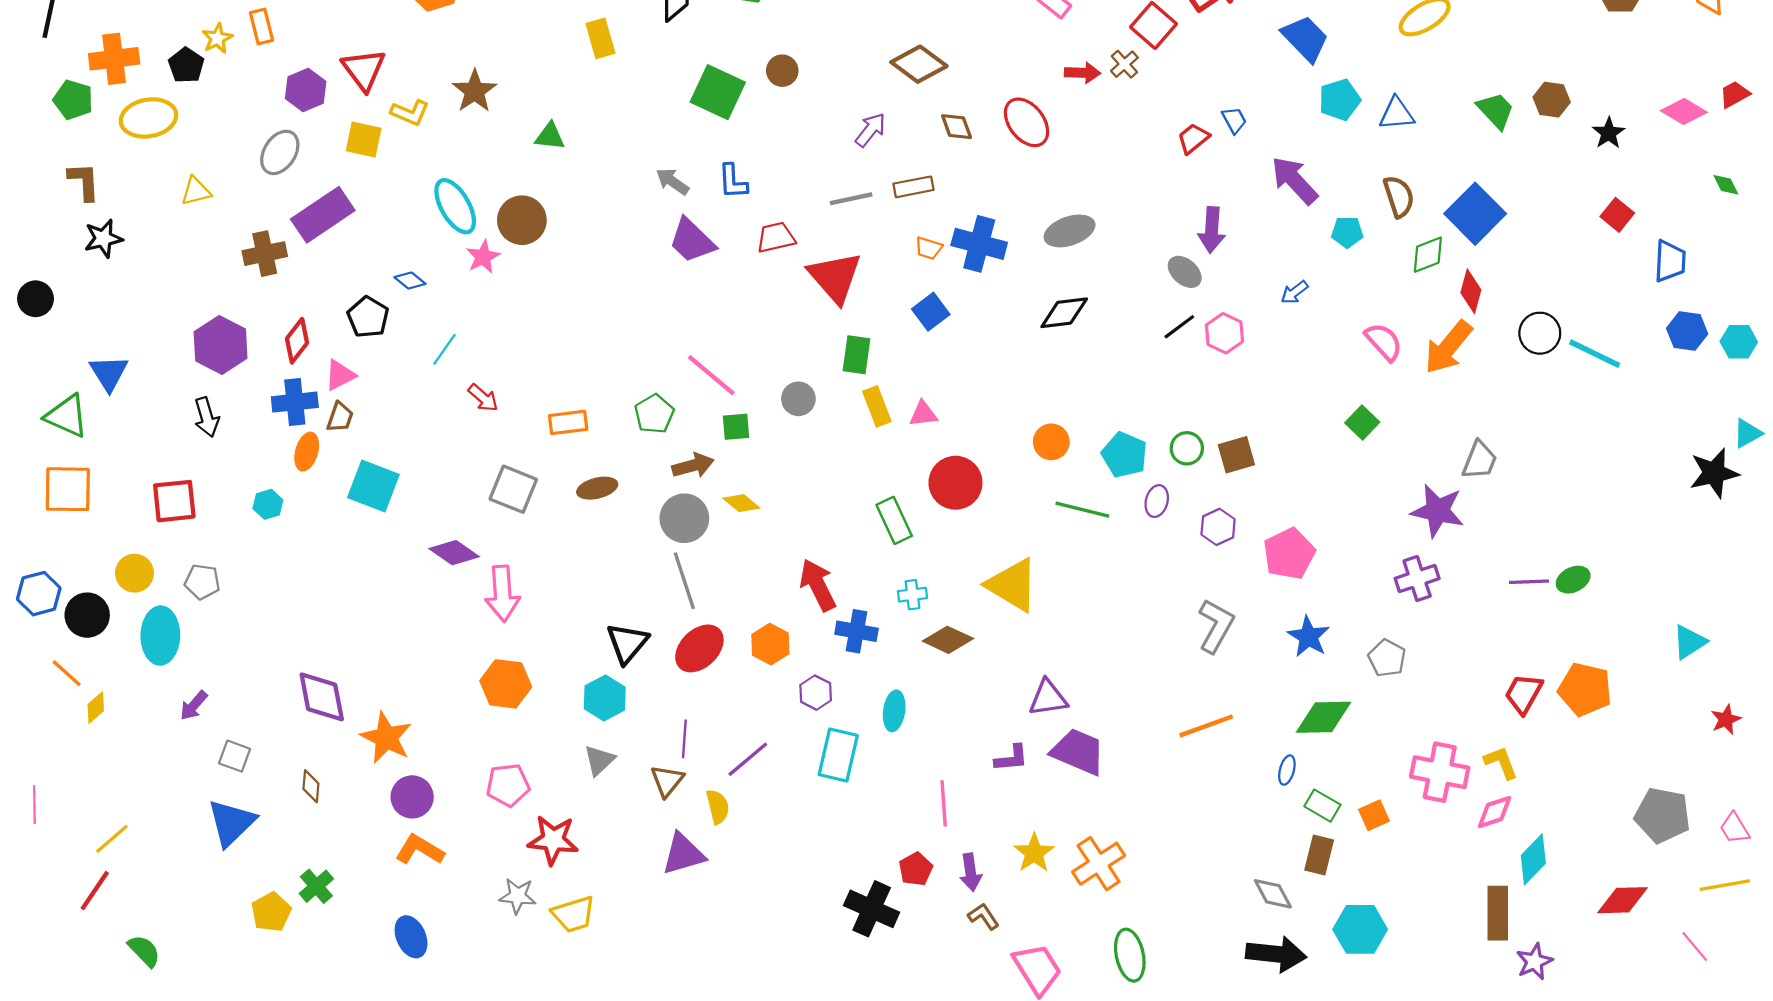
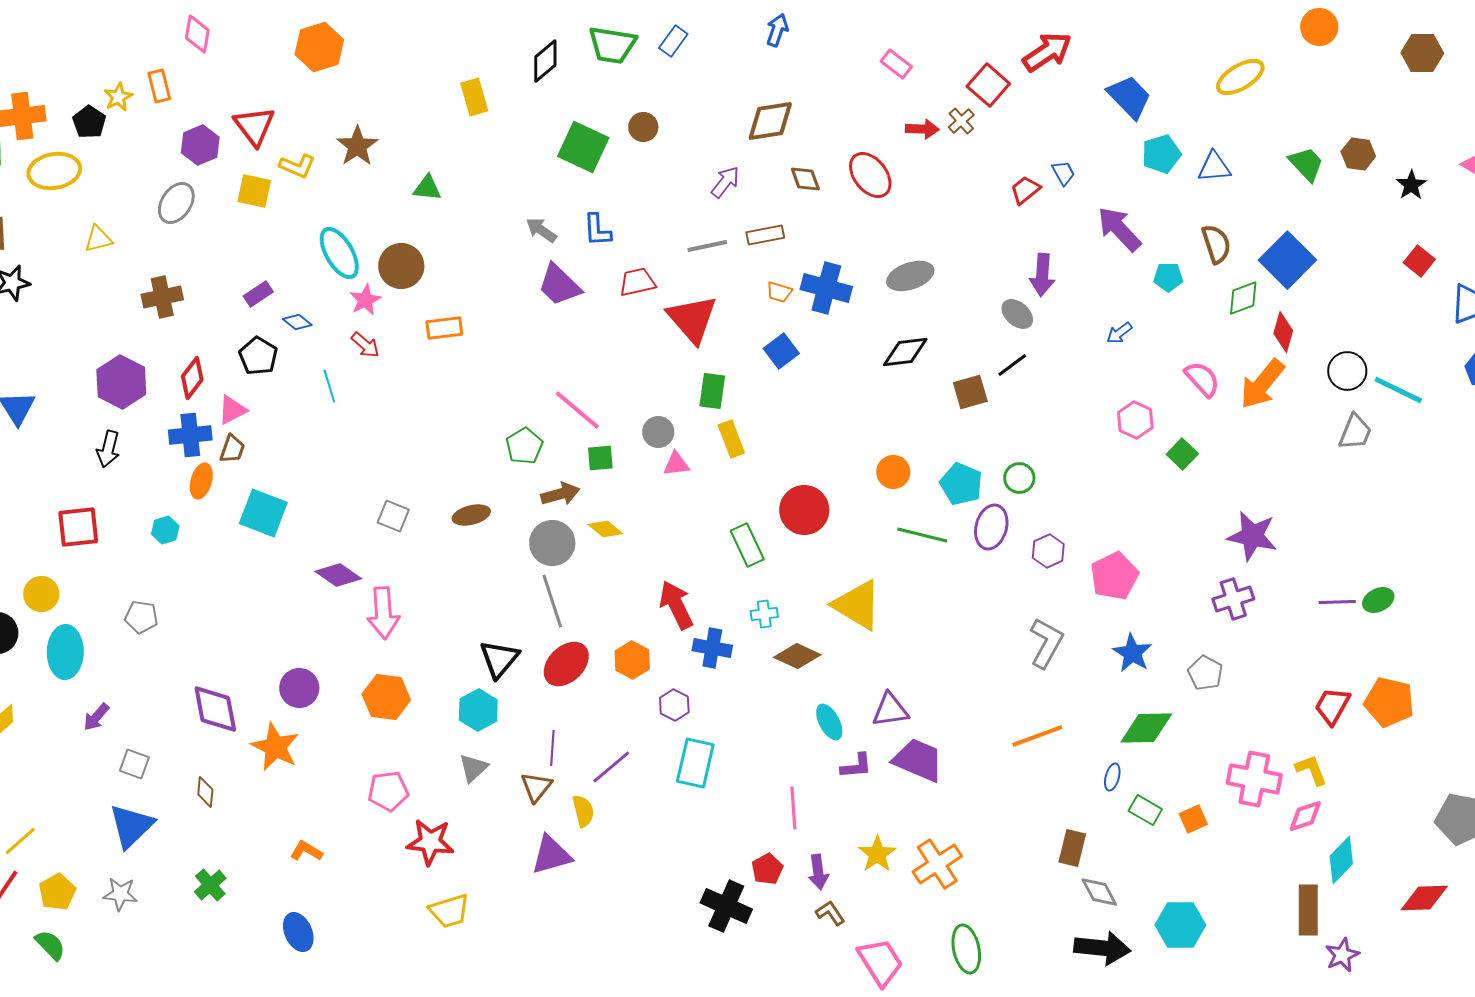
brown diamond: (919, 64) -> (770, 121), turned -45
purple rectangle: (323, 215) -> (258, 294), moved, size x0.5
pink hexagon: (1224, 333) -> (1135, 420), moved
cyan line: (444, 349) -> (329, 386), turned -52
red arrow: (483, 398) -> (365, 345), moved
pink triangle: (923, 414) -> (676, 464), moved
black arrow: (207, 417) -> (108, 449), turned 30
orange rectangle: (568, 422) -> (444, 328), moved
brown square: (1236, 455) -> (970, 392), moved
gray trapezoid: (1480, 460) -> (1355, 432), moved
gray square: (513, 489) -> (393, 516), size x0.7
purple ellipse: (1157, 501) -> (991, 527), size x1.5
gray pentagon: (202, 582) -> (141, 617), moved
cyan ellipse: (894, 711) -> (829, 722), moved, turned -36
purple circle: (412, 797) -> (299, 688), moved
orange L-shape: (420, 850) -> (306, 851), size x0.7
brown rectangle: (1319, 855) -> (1072, 848), moved
gray star: (518, 896) -> (120, 894), moved
yellow pentagon: (271, 912) -> (57, 892), moved

